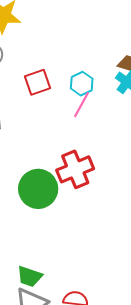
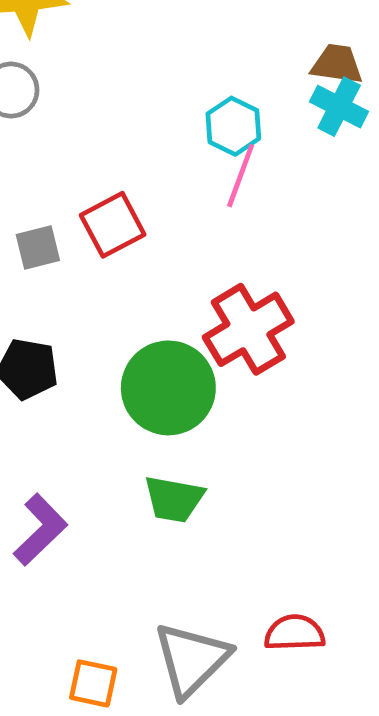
red square: (38, 82) -> (113, 225), moved
green trapezoid: (30, 276) -> (174, 499), moved

